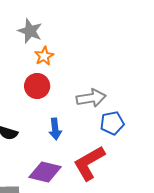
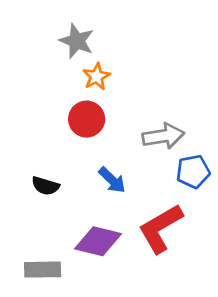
blue arrow: (55, 129) -> (112, 180), turned -40

